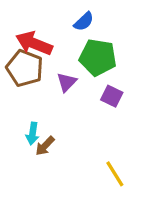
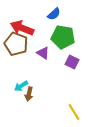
purple triangle: (67, 82) -> (43, 53), turned -40
cyan arrow: (32, 133) -> (21, 86), turned 48
brown arrow: (45, 146) -> (29, 94), turned -32

